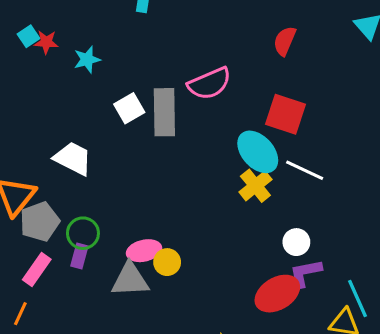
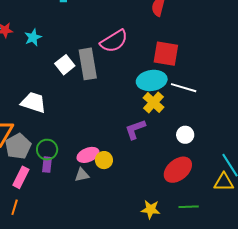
cyan ellipse: (258, 152) -> (152, 80), turned -48
purple L-shape: (305, 273) -> (135, 129), moved
gray triangle: (130, 280) -> (82, 175), size x0.6

